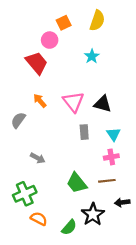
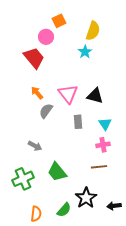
yellow semicircle: (97, 21) -> (93, 31), moved
gray semicircle: (18, 120) -> (46, 111), moved
green trapezoid: (77, 183) -> (57, 172), moved
black arrow: (122, 202) -> (114, 206), moved
orange semicircle: (39, 219) -> (36, 214), moved, turned 70

